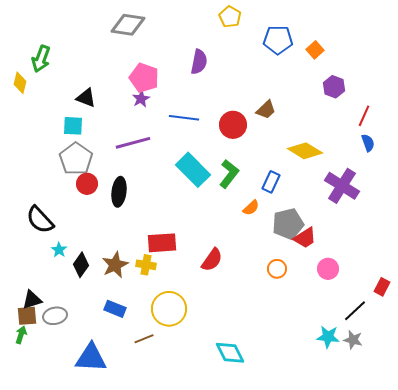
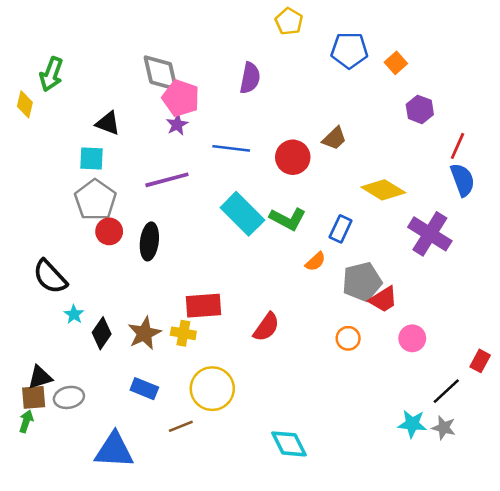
gray diamond: (128, 25) -> (161, 73), moved, turned 68
blue semicircle: (368, 143) -> (463, 180), size x1.5
green L-shape: (229, 174) -> (288, 219), turned 80

